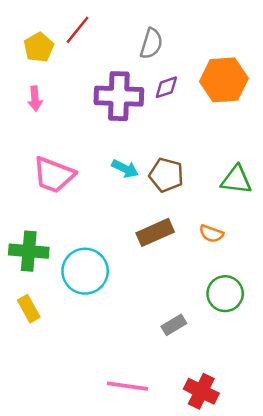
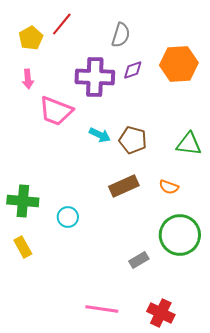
pink trapezoid: (54, 175) -> (56, 111), moved
cyan circle: (85, 271) -> (68, 217), size x0.6
green circle: (225, 294) -> (180, 235), size x1.4

